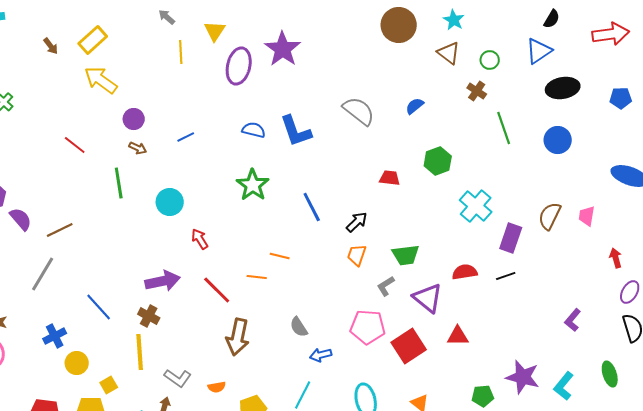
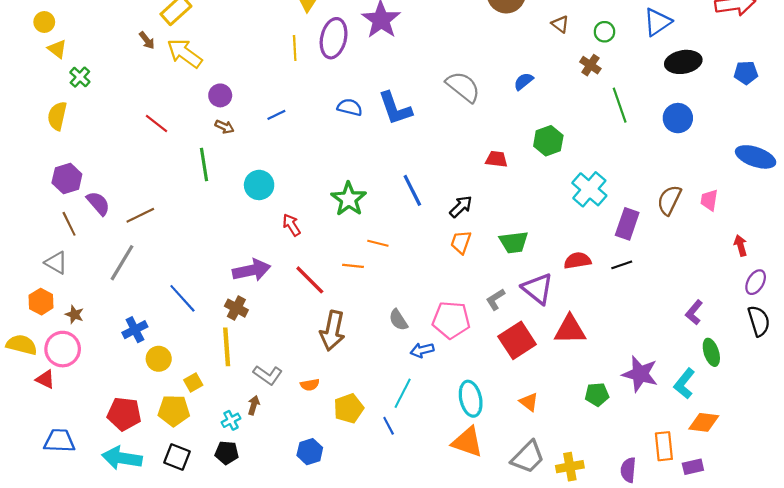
brown arrow: (51, 46) -> (147, 40), moved
yellow line: (181, 52) -> (295, 48), moved
brown triangle: (449, 53) -> (560, 24), size x0.7
green star: (253, 185) -> (349, 199), moved
gray L-shape: (386, 286) -> (495, 299), moved
pink pentagon: (368, 327) -> (451, 320), moved
red triangle: (458, 336) -> (570, 330), size x1.4
green ellipse: (610, 374) -> (711, 352), moved

